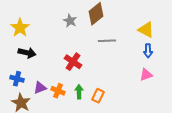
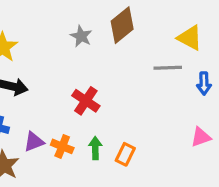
yellow triangle: (146, 30) -> (190, 38), moved
gray line: (107, 41) -> (168, 68), moved
pink triangle: (146, 75) -> (201, 137), moved

